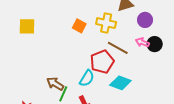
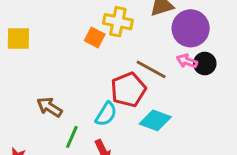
purple circle: (145, 20) -> (191, 28), size x1.6
yellow cross: (106, 23) -> (118, 22), moved
brown arrow: (55, 84) -> (49, 107), moved

